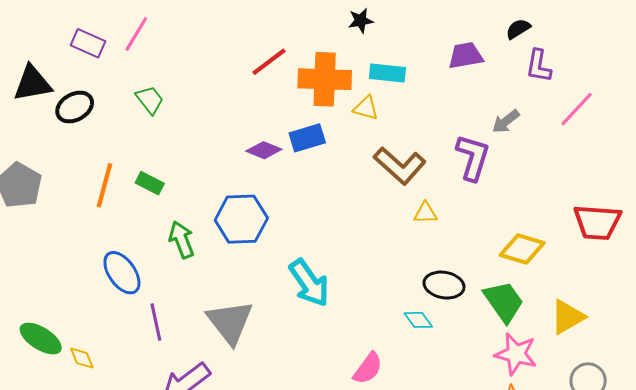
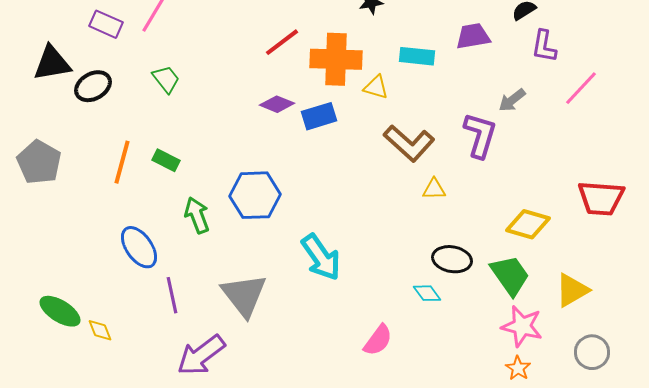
cyan rectangle: (387, 73) -> (417, 56), moved
purple diamond: (264, 150) -> (277, 104), moved

